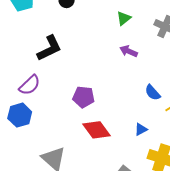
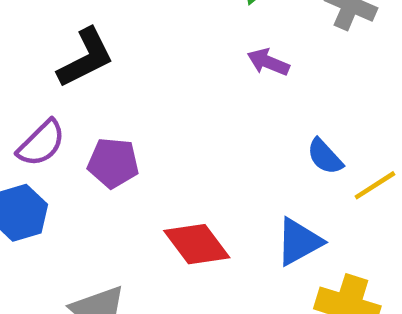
purple pentagon: (84, 97) -> (113, 163), moved
blue triangle: (141, 129) -> (299, 242), size x1.6

